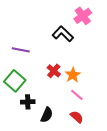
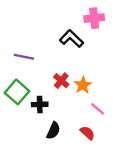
pink cross: (83, 16) -> (94, 18), turned 30
pink line: (77, 95) -> (98, 109), moved
black cross: (28, 102) -> (40, 104), moved

